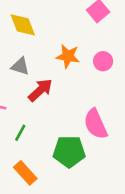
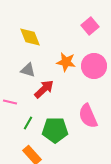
pink circle: (103, 61) -> (94, 66), size x1.6
green pentagon: (69, 152) -> (55, 130), moved

